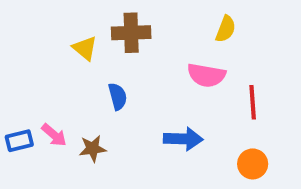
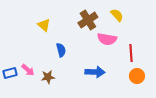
yellow semicircle: (226, 29) -> (117, 15), turned -64
brown cross: (131, 33) -> (88, 20), moved, turned -30
orange circle: (253, 164) -> (137, 76), moved

